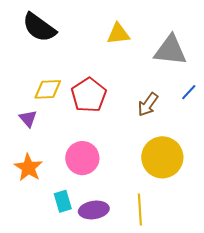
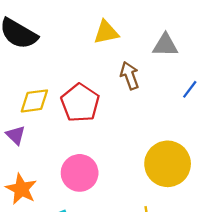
gray triangle: (170, 50) -> (165, 45), size x0.7
brown arrow: (148, 105) -> (130, 76), moved, turned 130

